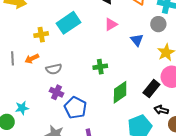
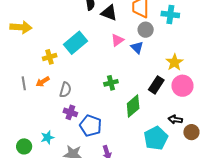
gray circle: (158, 24) -> (146, 30), moved
blue triangle: (137, 40) -> (137, 47), moved
gray semicircle: (54, 69) -> (65, 90), turned -56
black rectangle: (151, 89) -> (156, 85), moved
cyan star: (22, 108) -> (47, 137), moved

